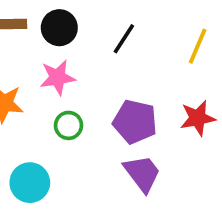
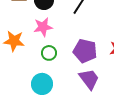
cyan circle: (30, 183) -> (42, 84), moved

